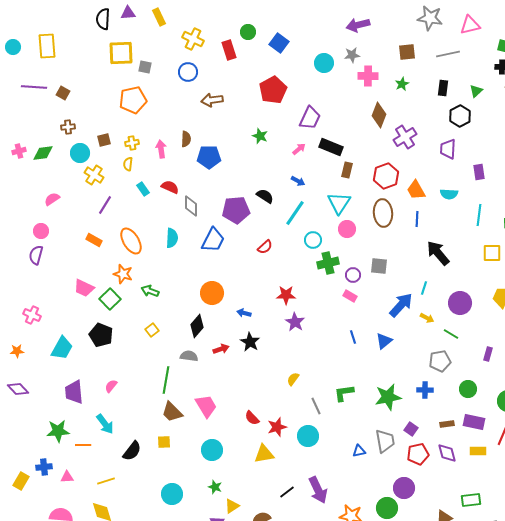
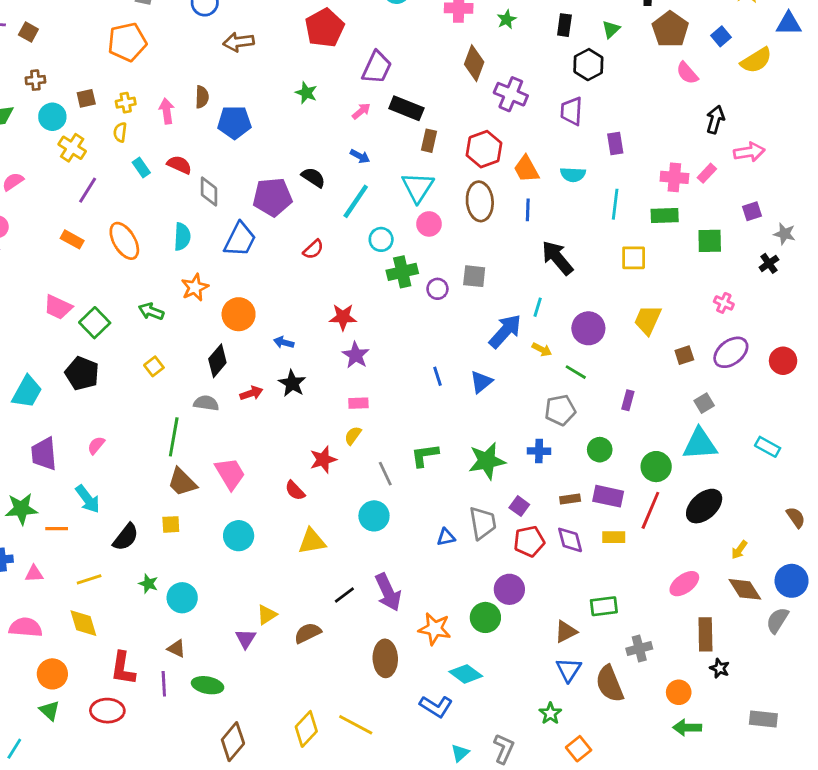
purple cross: (405, 137) -> (511, 94), turned -35
orange star: (123, 274) -> (195, 287), moved, turned 30
pink rectangle: (350, 296) -> (358, 403), moved, turned -32
red star: (277, 427) -> (323, 460), moved
green star: (215, 487) -> (148, 584), moved

